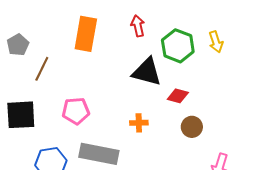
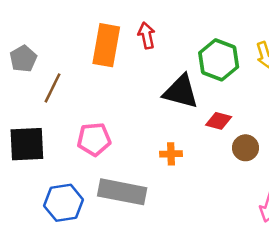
red arrow: (138, 26) -> (147, 35), moved
brown circle: (192, 127) -> (246, 148), moved

